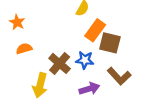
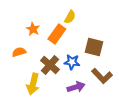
orange star: (17, 22) -> (33, 29), moved
orange rectangle: (95, 30) -> (57, 34), moved

